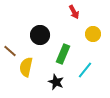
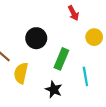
cyan line: (85, 70) -> (85, 76), turned -48

